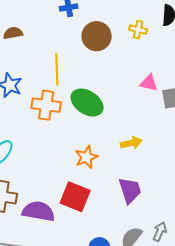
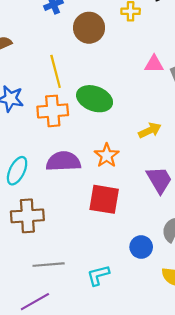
purple semicircle: (38, 211) -> (63, 161), moved

